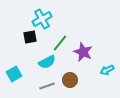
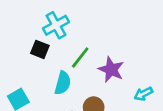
black square: (30, 37) -> (40, 49), turned 32
cyan semicircle: (47, 62) -> (63, 83), turned -48

